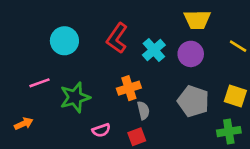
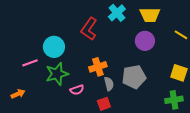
cyan circle: (64, 41) -> (54, 47), moved
cyan cross: (154, 50) -> (117, 13), moved
gray pentagon: (193, 101) -> (134, 77), moved, turned -30
pink semicircle: (101, 130) -> (77, 90), moved

